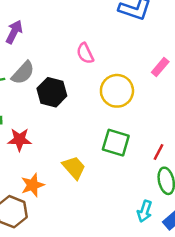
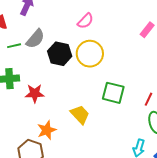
pink semicircle: (85, 53) -> (85, 21), turned -108
yellow circle: (117, 91) -> (90, 54), moved

